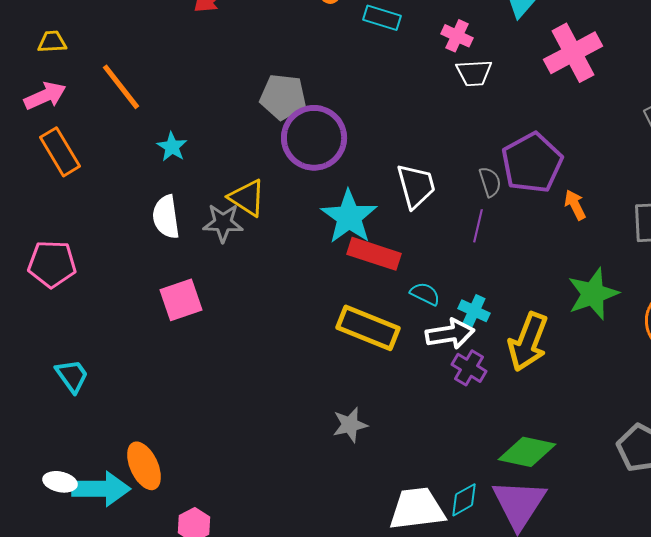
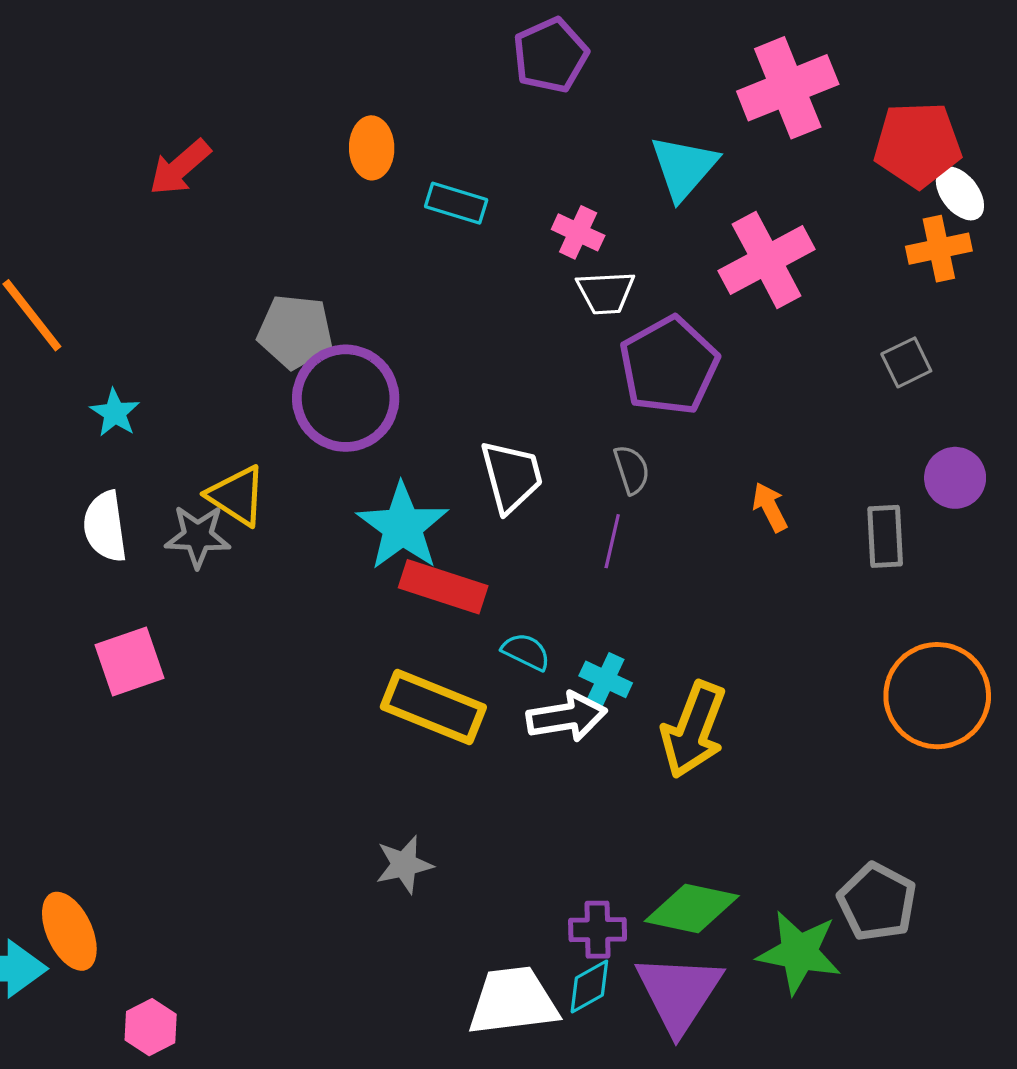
purple pentagon: (532, 163) -> (669, 366), moved
green star: (593, 294) -> (799, 952), moved, turned 30
purple cross: (469, 368) -> (598, 930), moved, turned -32

